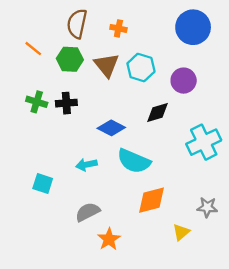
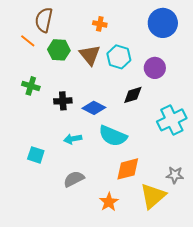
brown semicircle: (77, 24) -> (44, 20), moved
black cross: (66, 103) -> (63, 101), moved
yellow triangle: (181, 232) -> (153, 196), size x1.8
orange star: (109, 239) -> (109, 202), moved

